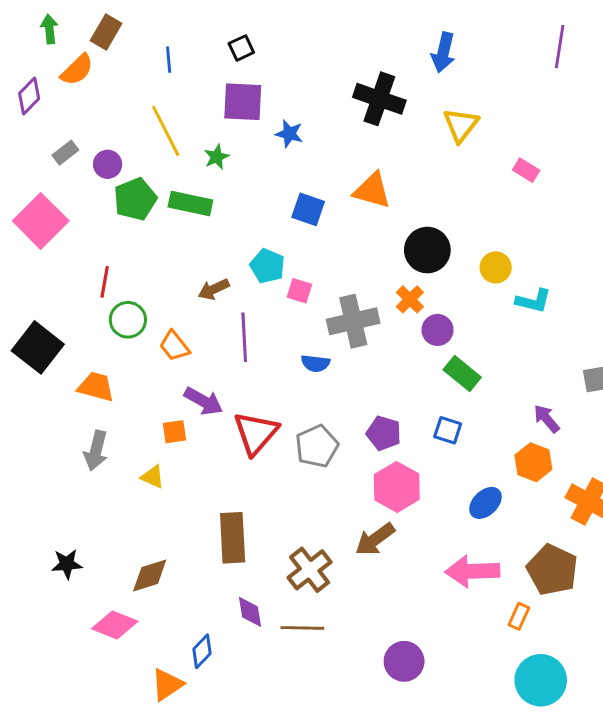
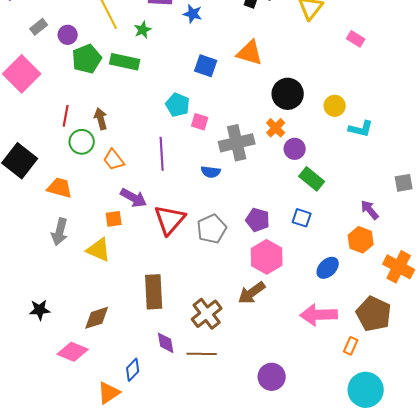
brown arrow: (214, 289) -> (101, 119), moved, turned 100
yellow triangle: (153, 477) -> (99, 250), size x1.5

